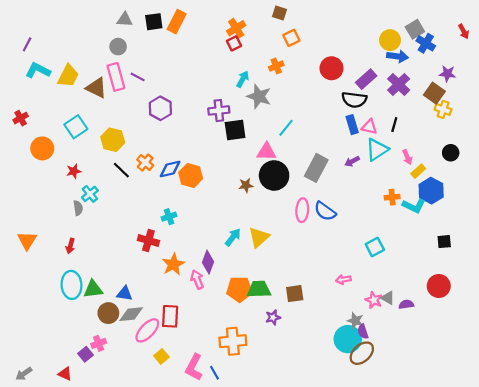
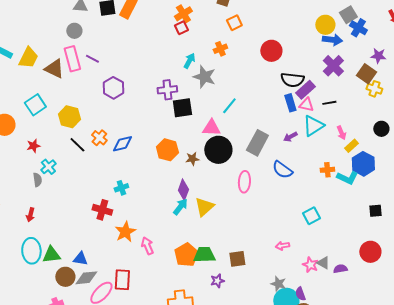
purple rectangle: (366, 79) -> (305, 90), moved
black line: (394, 125) -> (329, 103), turned 64
orange hexagon: (191, 175) -> (167, 150), moved
blue semicircle: (325, 211) -> (282, 170), moved
purple diamond: (208, 262) -> (183, 190), moved
orange pentagon: (239, 289) -> (186, 255), turned -30
gray star: (355, 321) -> (278, 284), moved

